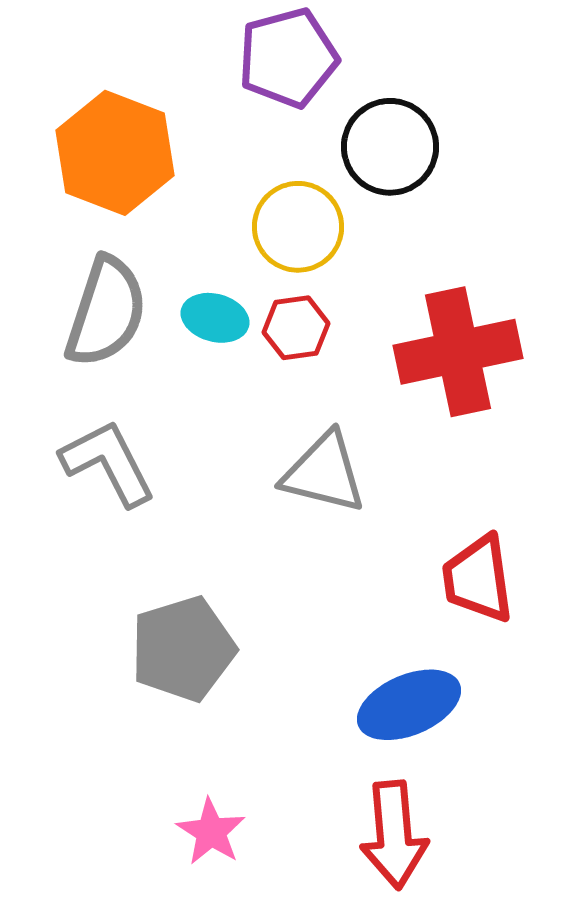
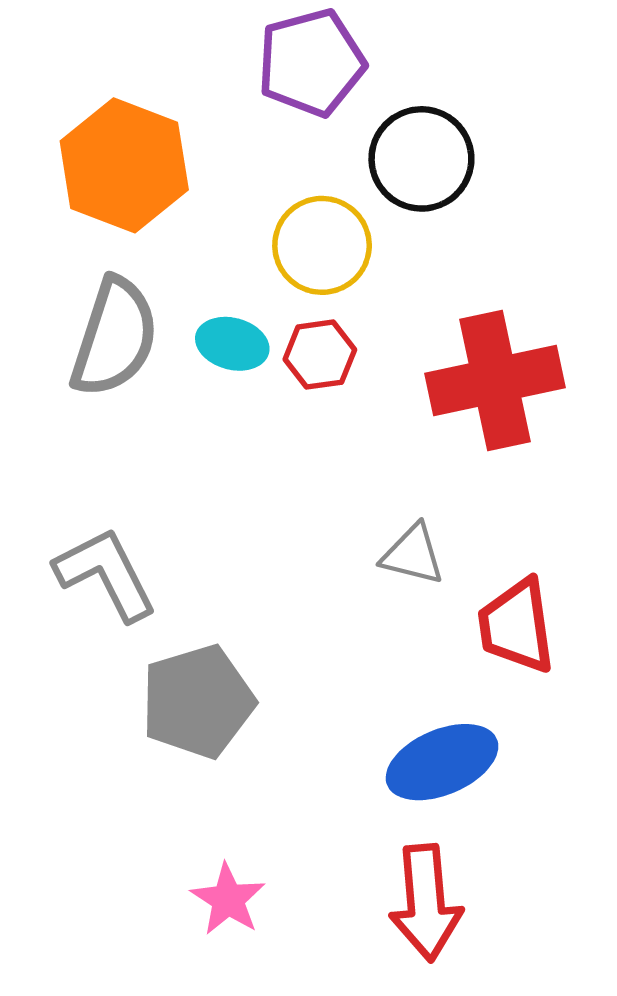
gray L-shape: (108, 463) -> (106, 574), moved
gray triangle: (324, 473) -> (413, 555), moved, size x0.7

